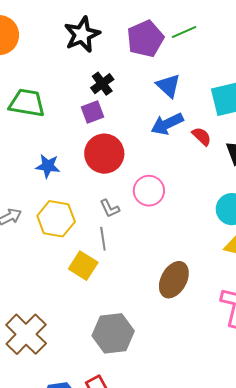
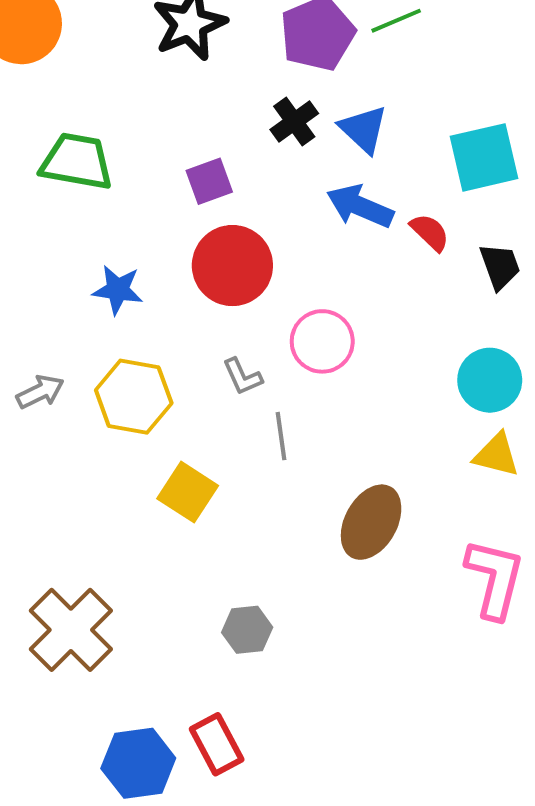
black cross: (102, 84) -> (294, 121), moved
blue arrow: (167, 124) -> (360, 206), turned 48
gray line: (103, 239) -> (281, 436), moved
gray hexagon: (113, 333) -> (247, 630), size x0.6

